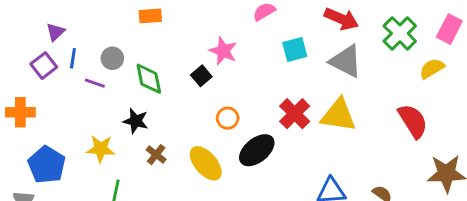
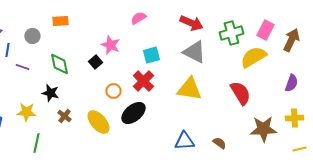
green cross: (400, 33) -> (231, 33), turned 30
cyan square: (295, 50) -> (151, 55), moved
gray circle: (112, 58) -> (32, 36), moved
yellow semicircle: (432, 68) -> (253, 57), size x1.5
red cross: (295, 114) -> (143, 81), moved

